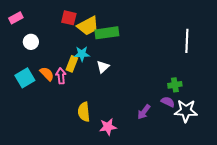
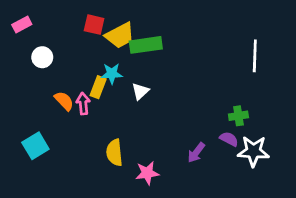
cyan square: (25, 78) -> (35, 146), moved

